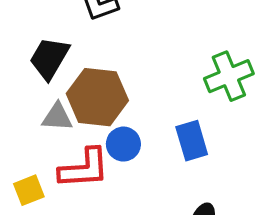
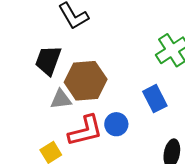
blue circle: (123, 144) -> (116, 124), moved

